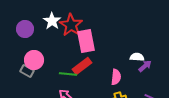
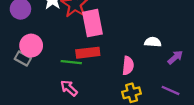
red rectangle: (82, 66) -> (88, 53), turned 30
purple arrow: (145, 66) -> (175, 57), moved

